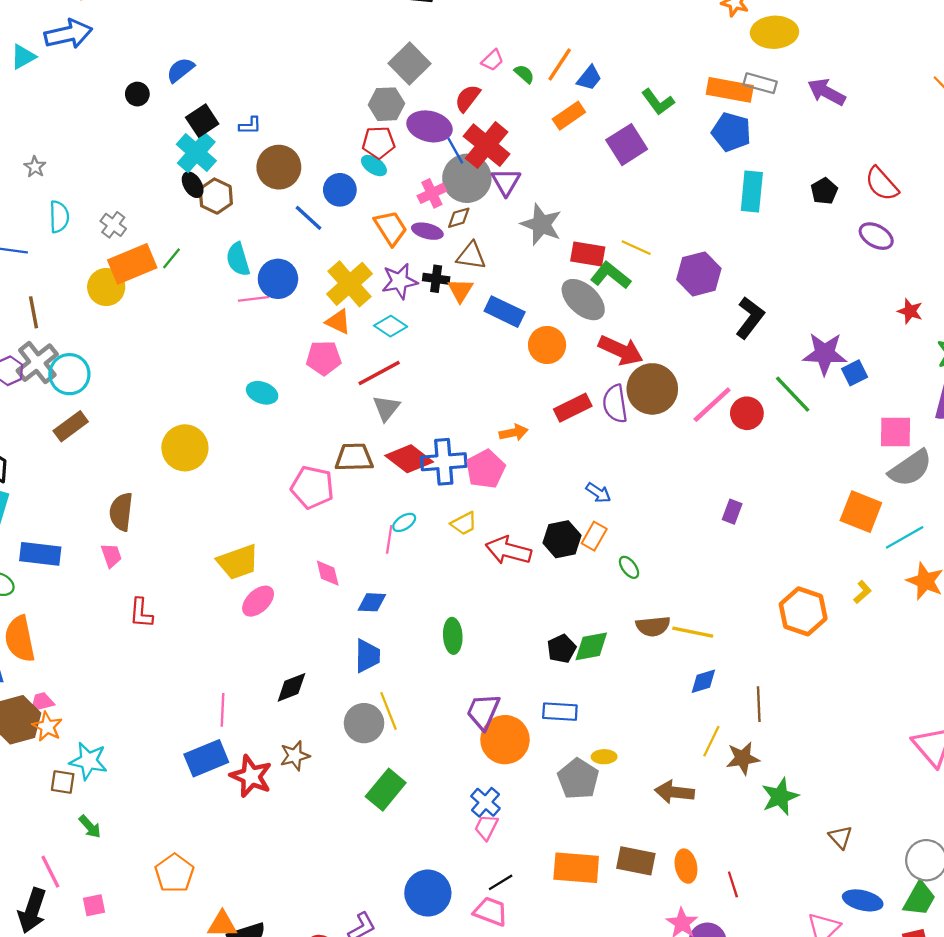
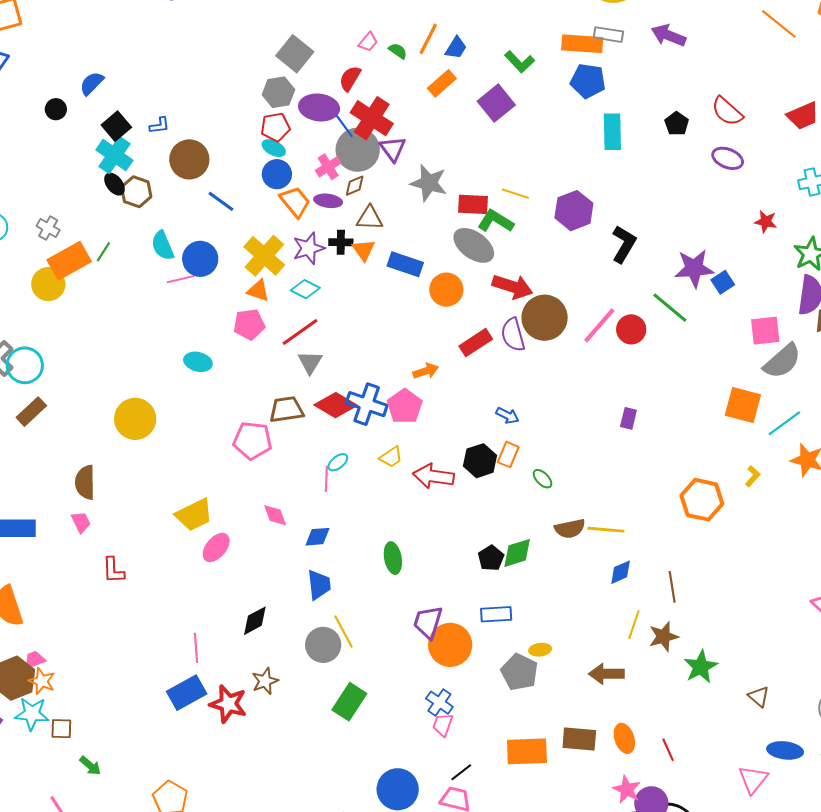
blue circle: (340, 190) -> (277, 174), moved
blue cross: (444, 462) -> (367, 404), turned 30
cyan star: (88, 761) -> (32, 714), moved

